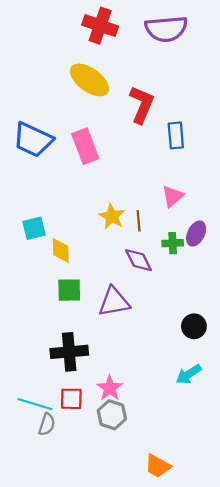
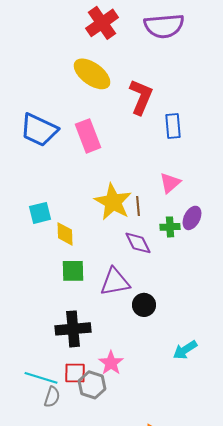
red cross: (100, 26) -> (102, 23), turned 36
yellow star: (112, 216) -> (113, 202), size x1.5
black circle: (194, 326) -> (144, 305), moved
gray hexagon: (112, 415) -> (92, 385), moved

